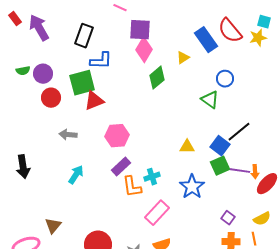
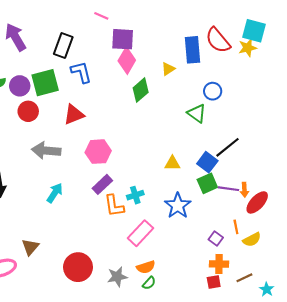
cyan square: (264, 22) -> (254, 31), size x1.6
blue rectangle: (206, 40) -> (192, 50), turned 30
blue L-shape: (101, 61) -> (81, 72), turned -105
green square: (82, 83) -> (45, 83), moved
gray arrow: (68, 135) -> (46, 151), size x1.5
orange line: (254, 239) -> (236, 227), moved

